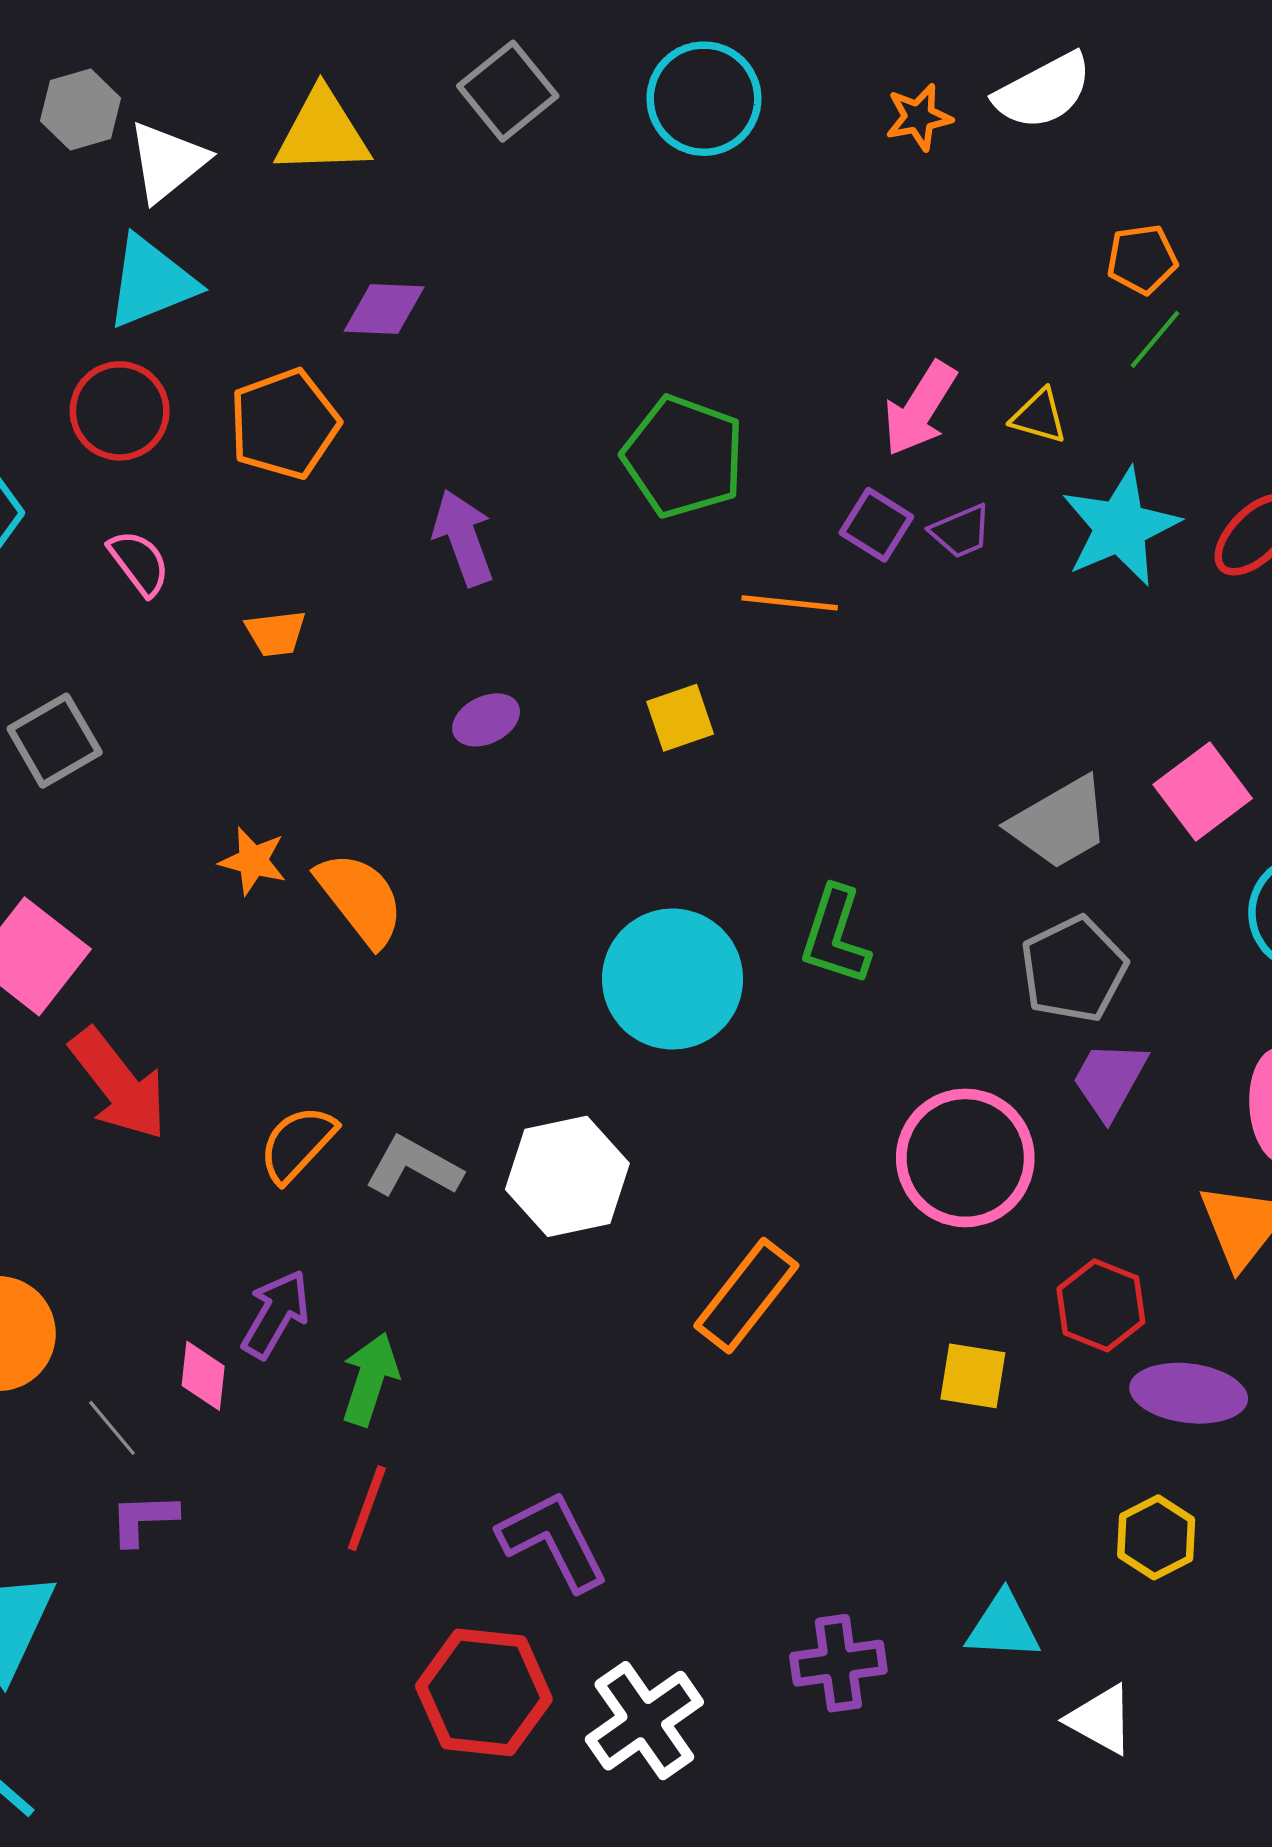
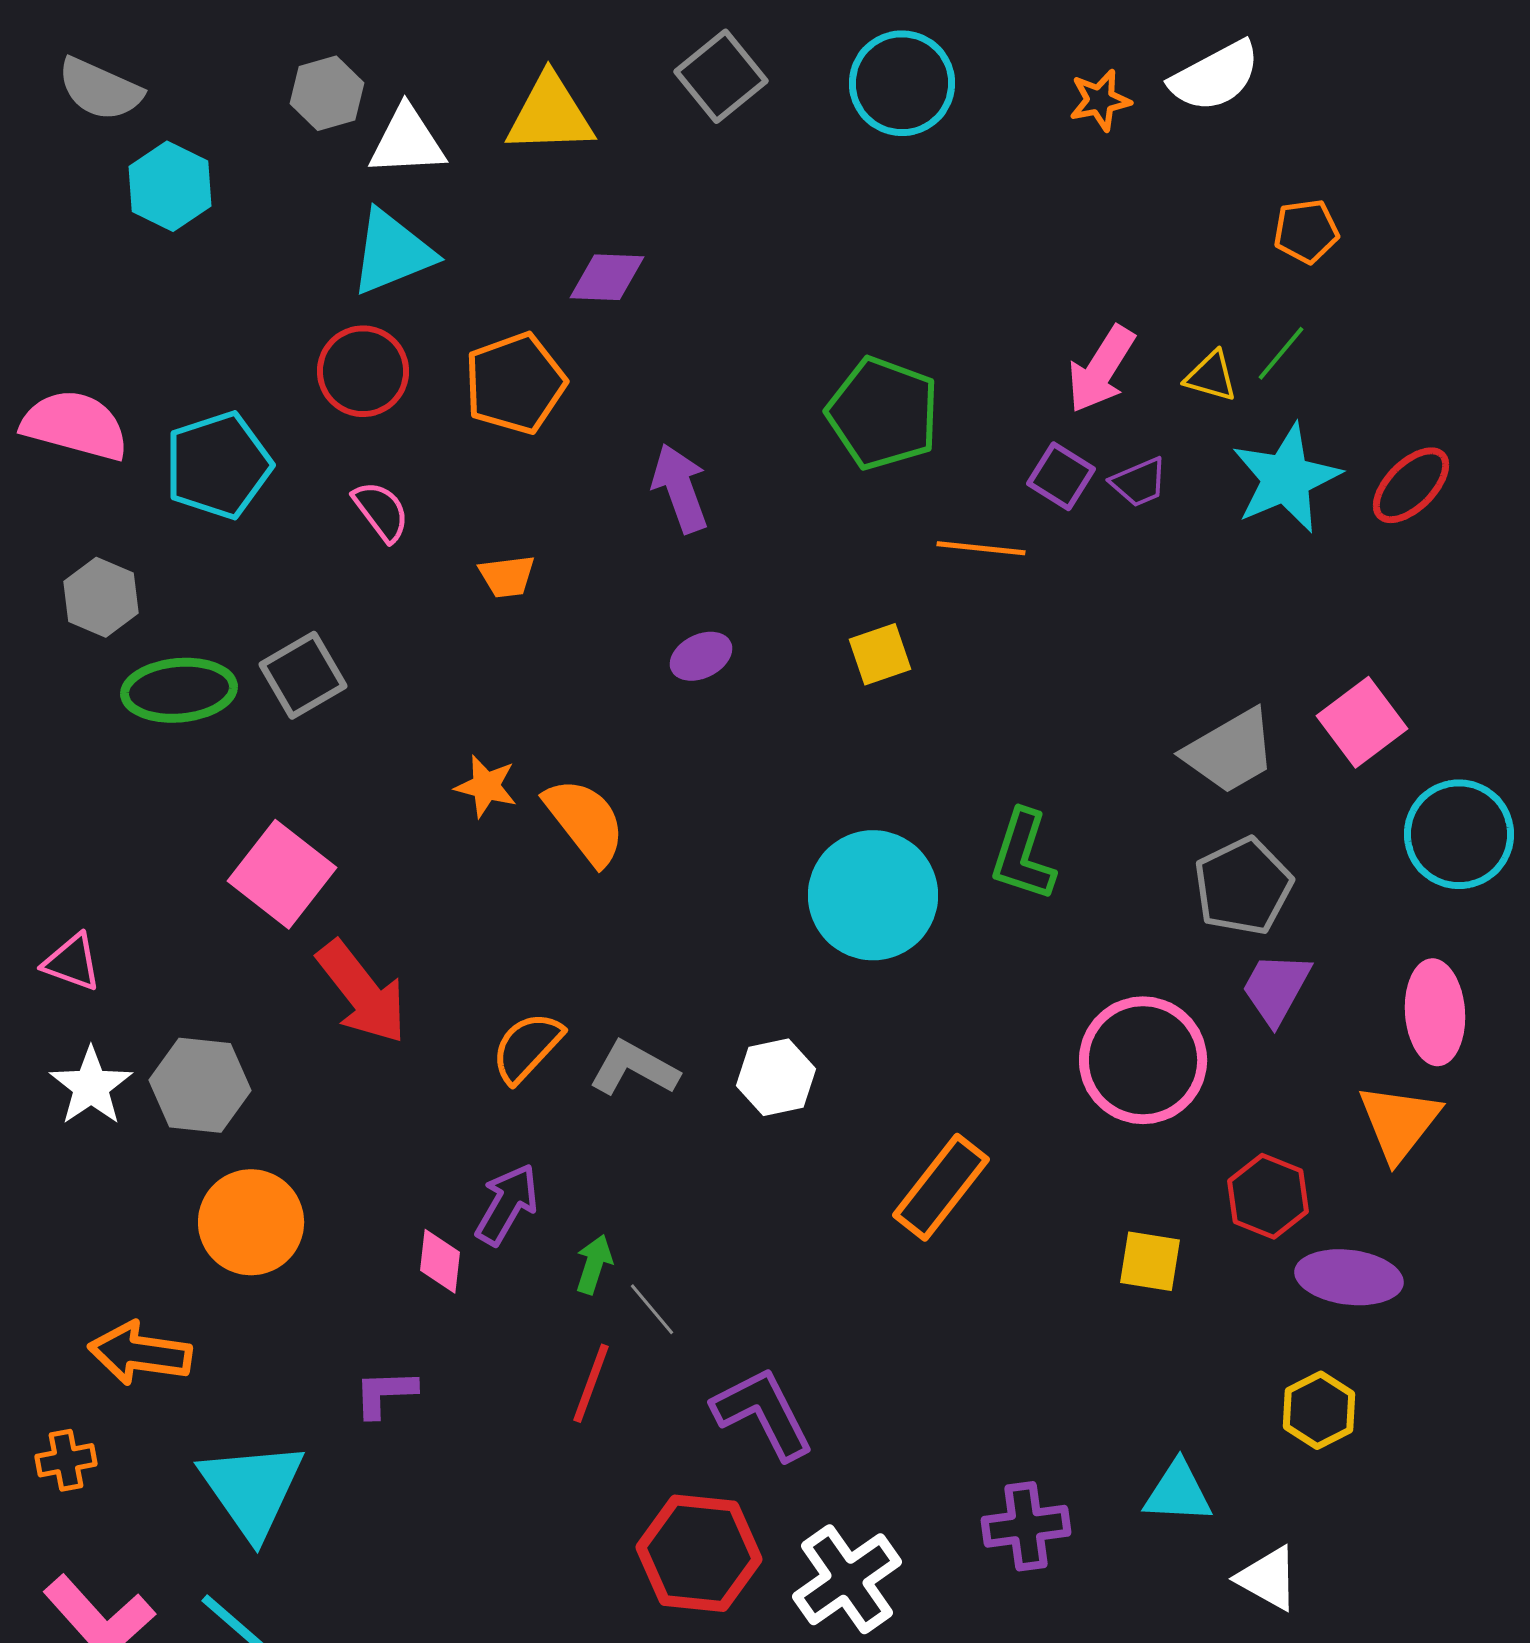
white triangle: (167, 162) -> (407, 141), turned 36
green line: (1155, 339) -> (1281, 353), moved
white hexagon: (567, 1176) -> (776, 1077), size x0.7
green arrow: (370, 1379) -> (594, 1264), size x0.7
gray line: (112, 1428) -> (652, 1309), moved

